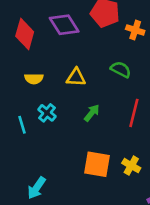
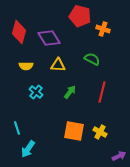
purple diamond: (64, 25) -> (49, 38), moved
cyan line: (22, 125) -> (17, 128), moved

